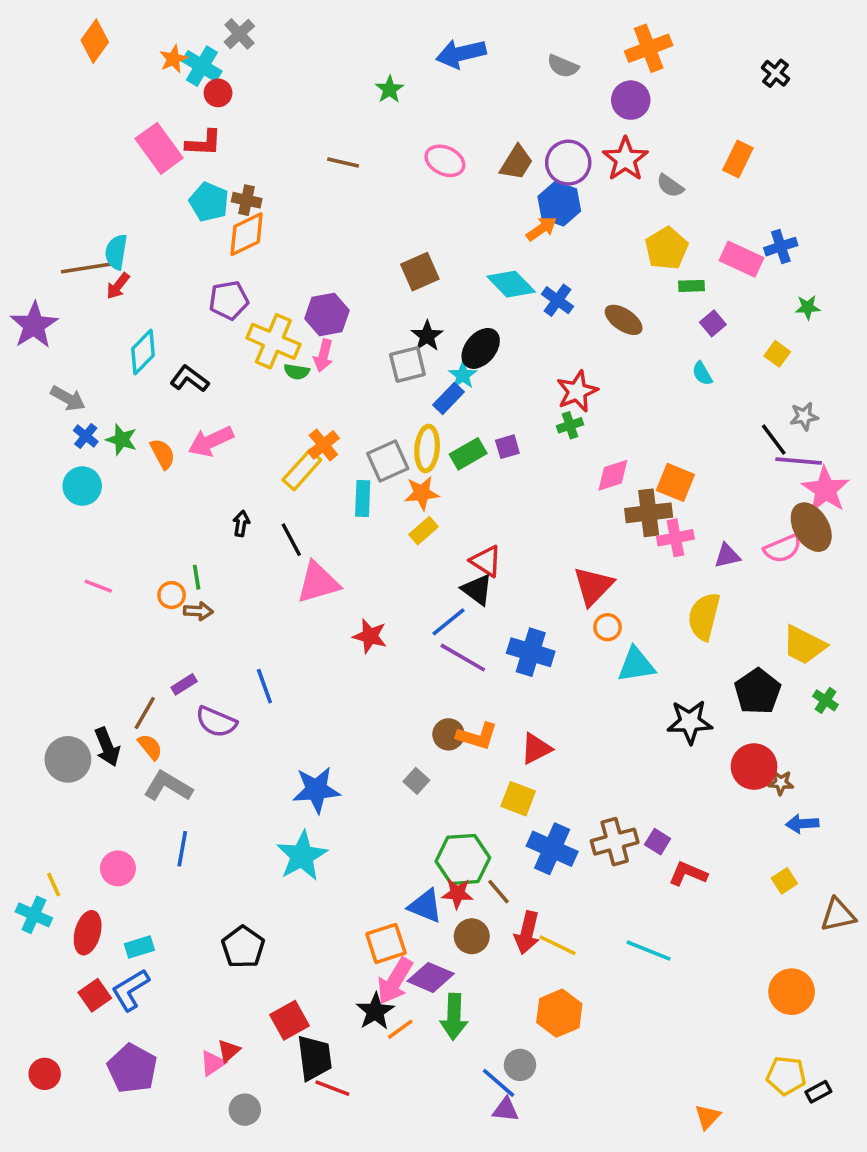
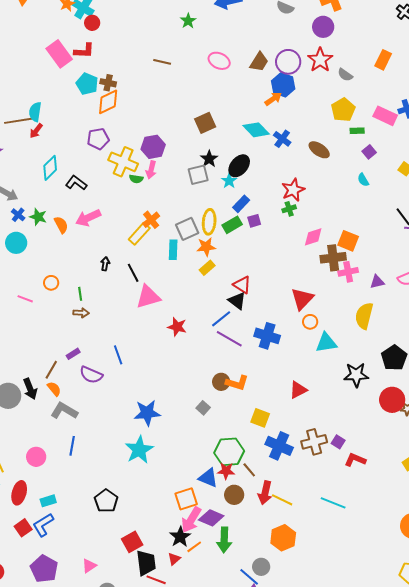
blue rectangle: (448, 398) -> (241, 204), moved
orange circle: (172, 595) -> (51, 283), moved
red triangle: (536, 749) -> (298, 390), moved
red triangle: (229, 1051) -> (174, 559), moved

